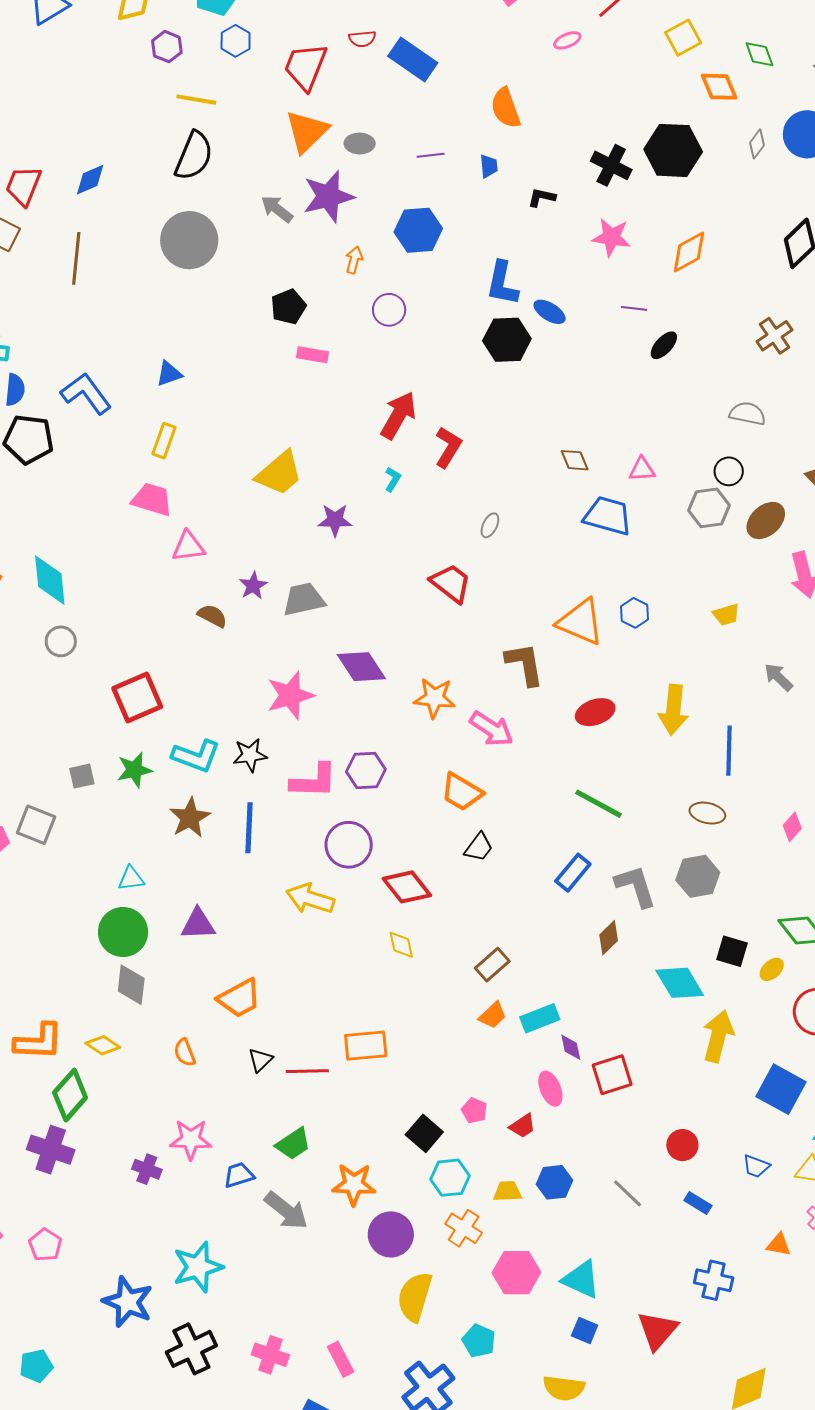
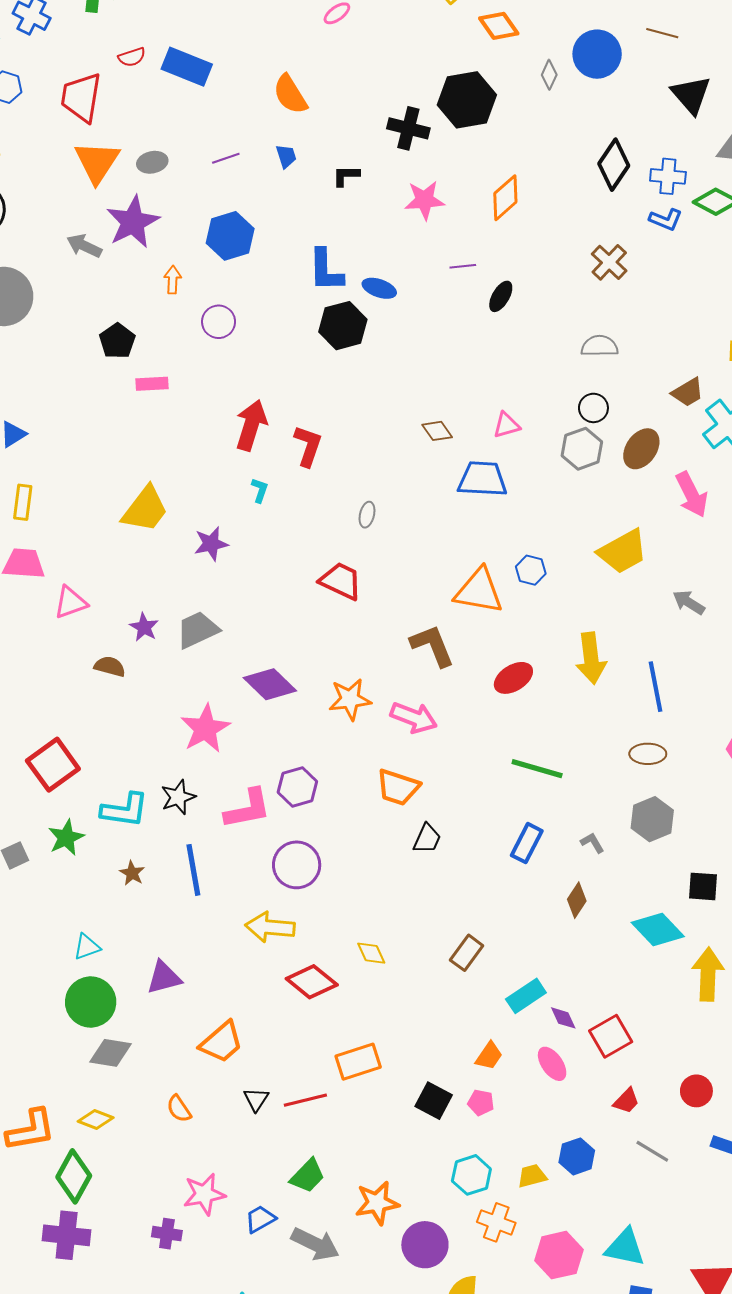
yellow trapezoid: (726, 615) -> (623, 552), size x1.8
brown star: (190, 818) -> (132, 873), size x0.6
gray L-shape: (636, 886) -> (592, 843), size x0.5
red diamond: (407, 887) -> (312, 982), moved
gray diamond: (131, 985) -> (110, 1053), turned -75
orange trapezoid: (493, 1015) -> (489, 1056), moved
red trapezoid: (523, 1126) -> (626, 1101), moved
black square: (424, 1133) -> (434, 1101), moved

